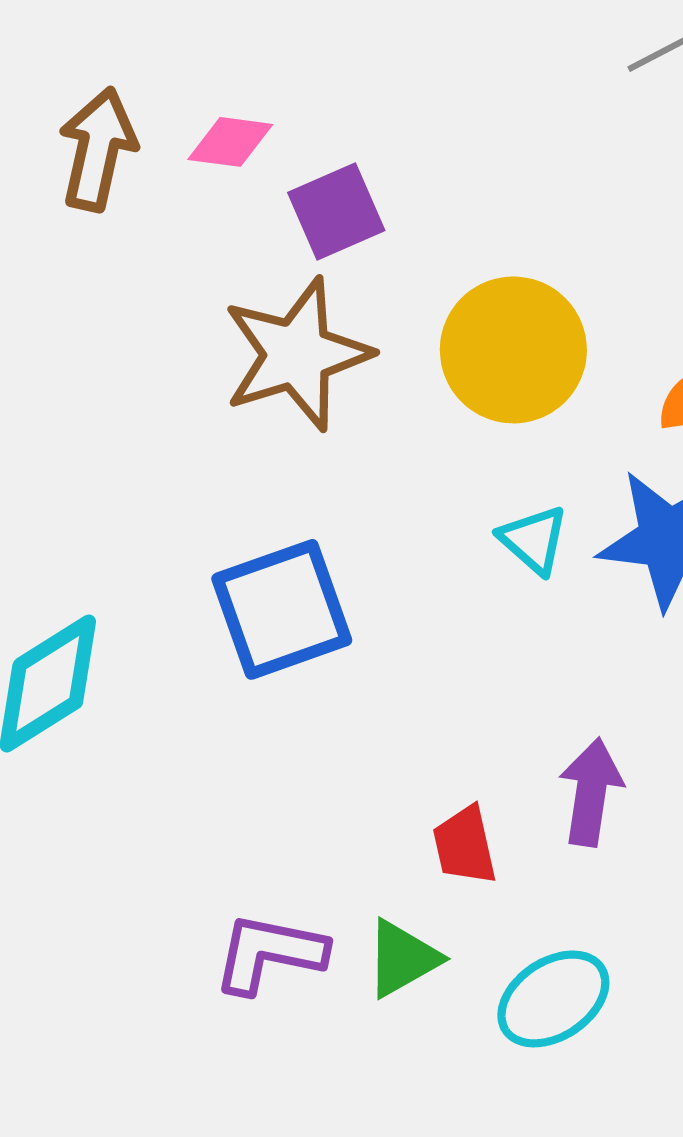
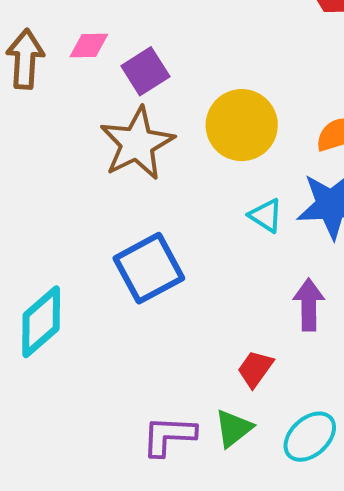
purple arrow: (591, 792) -> (309, 305), moved
red trapezoid: (465, 845) -> (255, 369), turned 57

